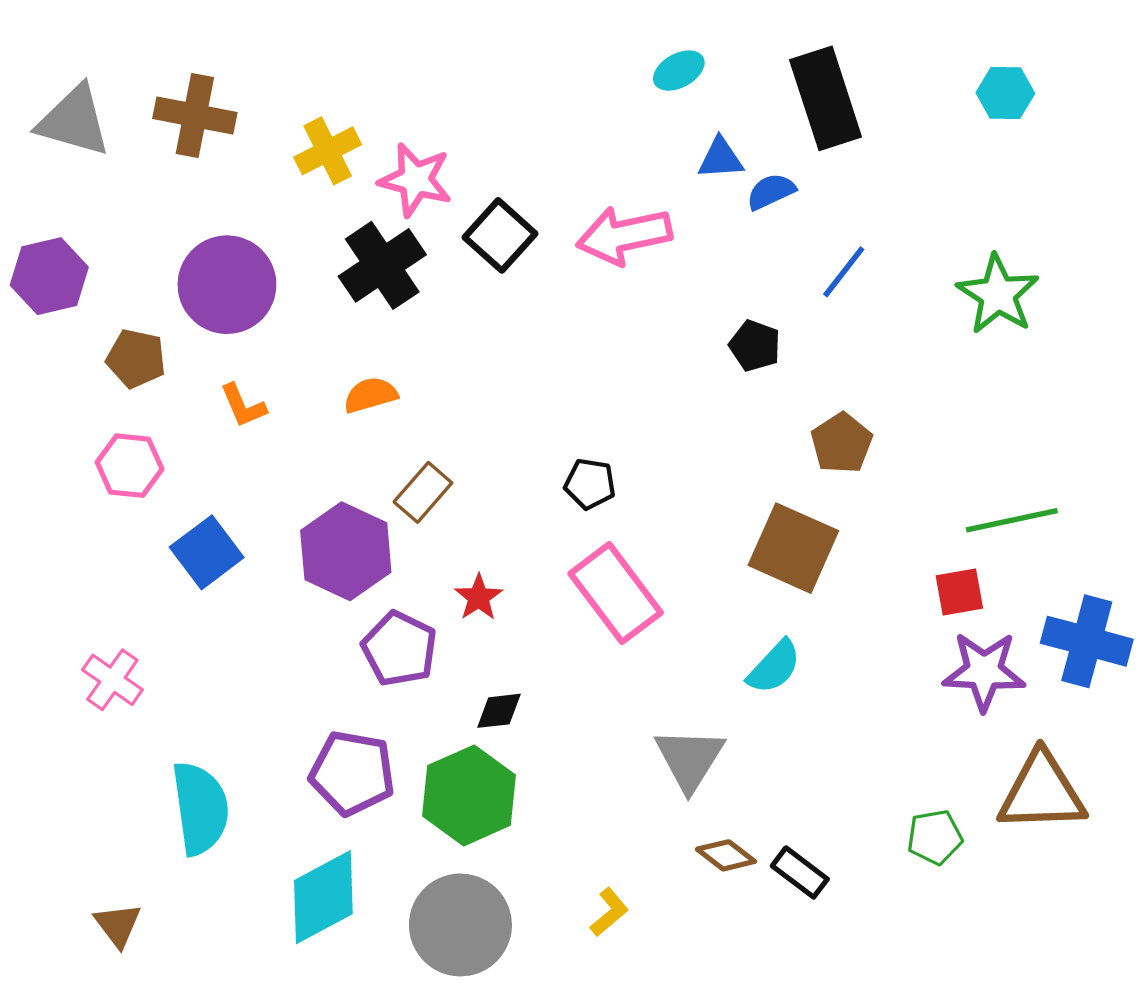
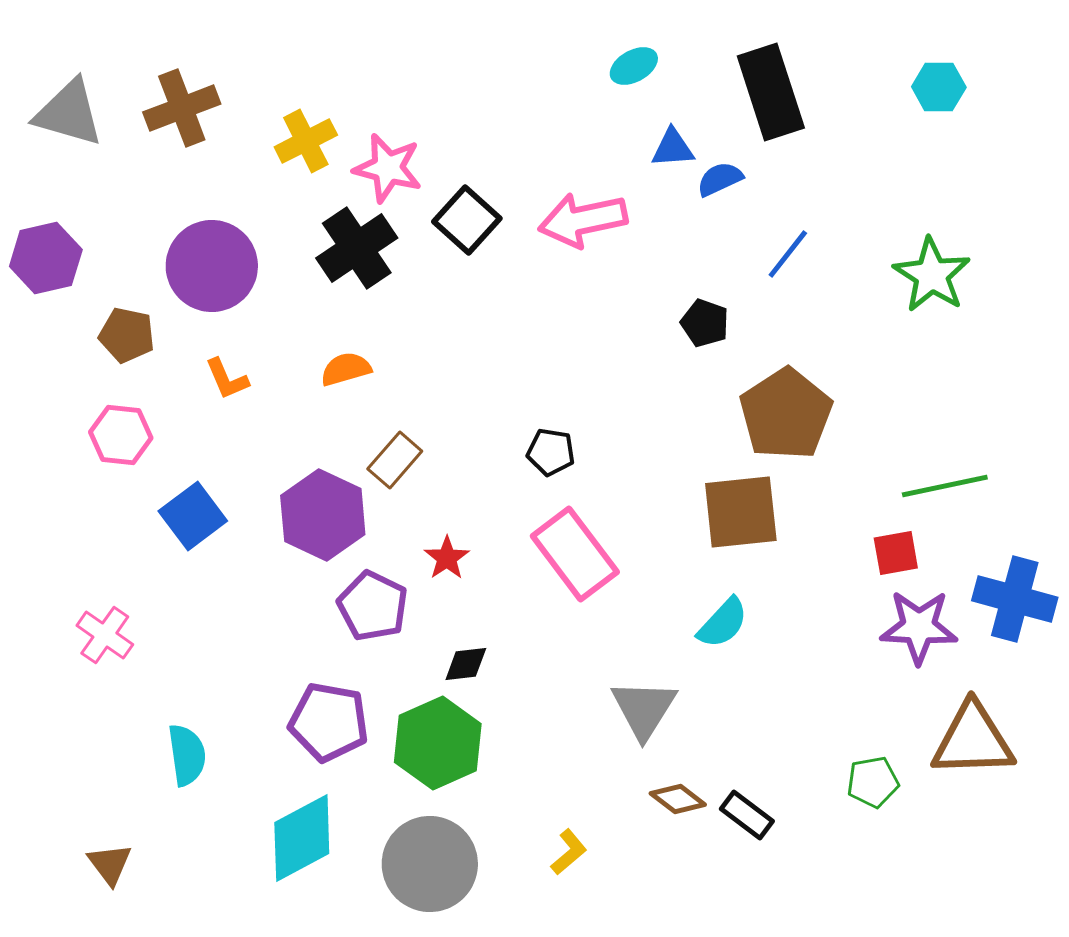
brown cross: (195, 116) -> (182, 108), turned -32
brown pentagon: (842, 443) -> (786, 414), size x1.6
brown square: (793, 548) -> (741, 512), turned -30
cyan semicircle: (200, 808) -> (187, 755), size x0.7

